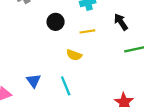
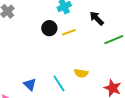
black circle: (56, 22) -> (49, 28), moved
yellow semicircle: (74, 55) -> (81, 73), moved

